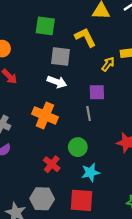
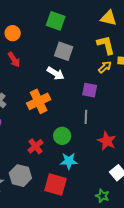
yellow L-shape: (85, 37) -> (106, 45), moved
gray line: (89, 114) -> (86, 117), moved
orange cross: (45, 115) -> (39, 101), turned 30

